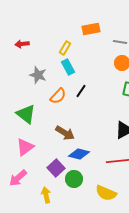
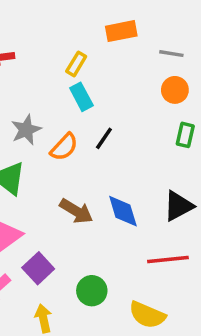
gray star: (38, 75) -> (26, 130), moved, turned 30
blue diamond: (79, 154) -> (123, 211), moved, turned 60
purple square: (56, 168) -> (38, 268), moved

